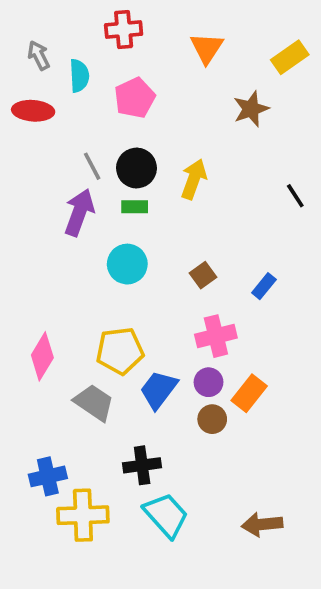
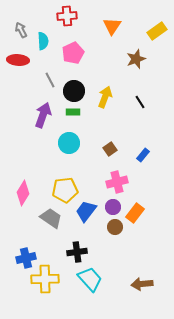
gray line: (92, 166) -> (50, 80), moved
black line: (295, 196) -> (140, 102), moved

